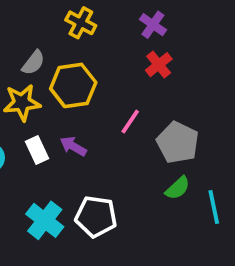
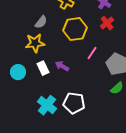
yellow hexagon: (73, 85) -> (75, 29), moved

